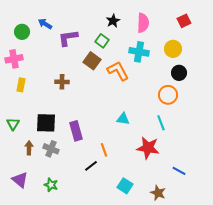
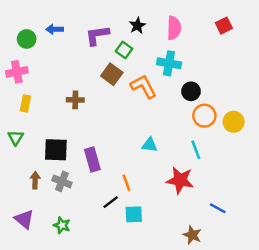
blue arrow: (45, 24) -> (55, 29), turned -32
purple L-shape: (68, 38) -> (97, 35), moved
yellow circle: (173, 49) -> (234, 122), moved
black circle: (179, 73) -> (191, 91), moved
green triangle: (13, 124) -> (16, 138), moved
cyan square: (125, 186) -> (134, 214), moved, turned -35

